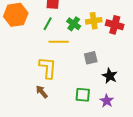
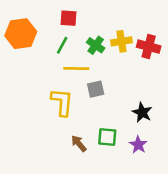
gray square: (91, 58) -> (96, 89), moved
brown arrow: (42, 92) -> (79, 143), moved

